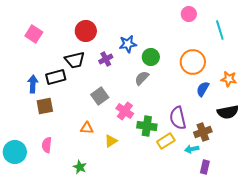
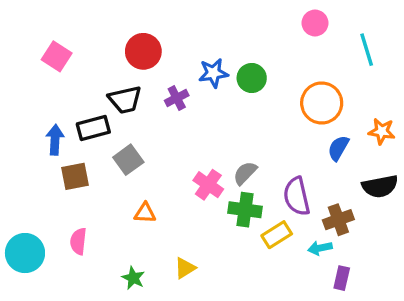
green circle: (151, 57) -> (252, 78), moved
gray semicircle: (142, 78) -> (245, 173), moved
gray square: (100, 96) -> (128, 160), moved
yellow triangle: (111, 141) -> (185, 268), moved

